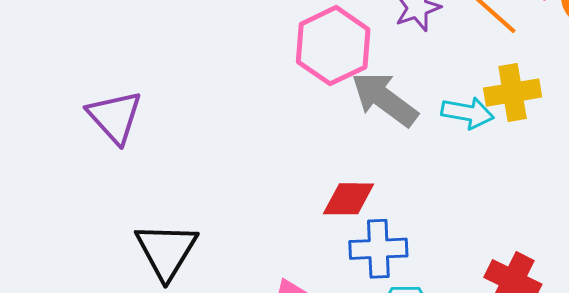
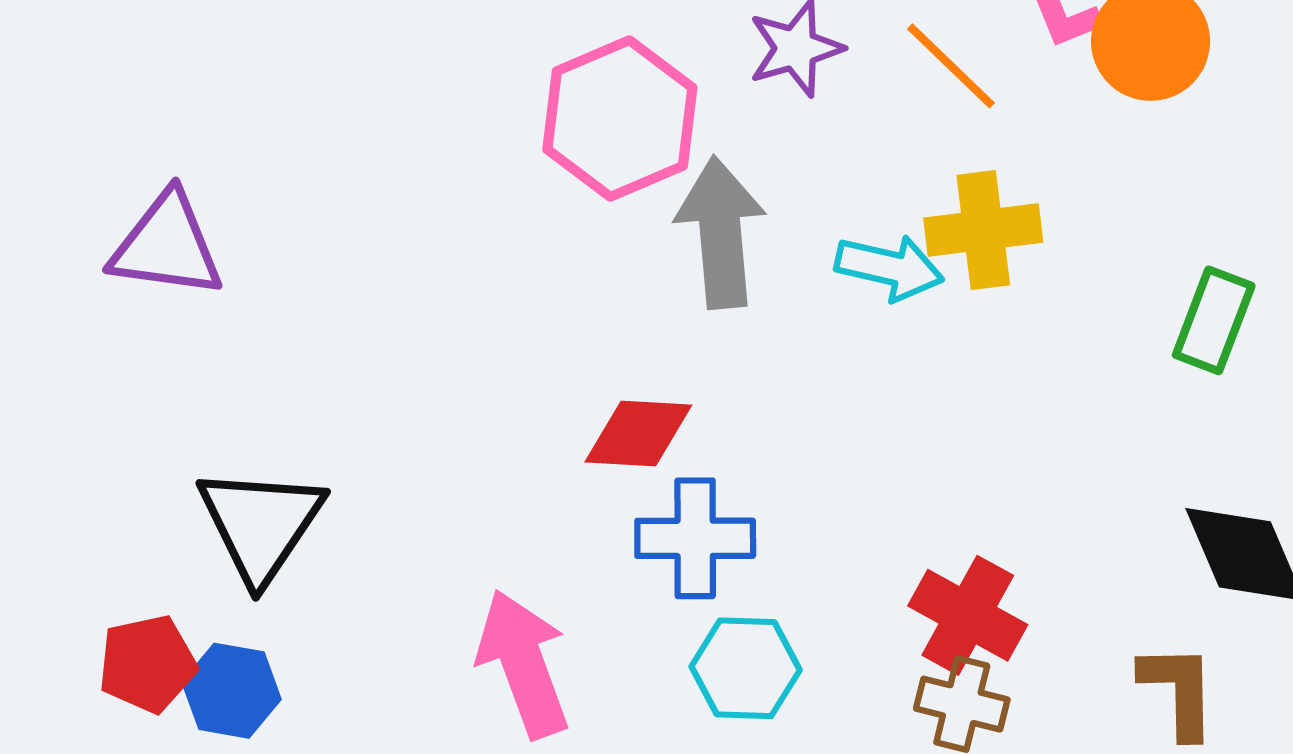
gray arrow: (385, 99) -> (720, 232), turned 46
purple triangle: (115, 117) -> (167, 245), turned -42

